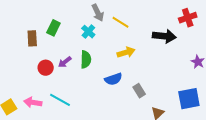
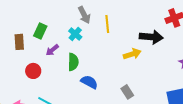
yellow line: (121, 22) -> (107, 24), turned 54
yellow arrow: (126, 52) -> (132, 54), moved
purple arrow: (65, 62) -> (52, 50), moved
blue semicircle: (113, 79) -> (89, 82), moved, turned -132

